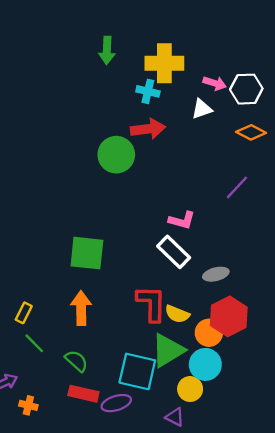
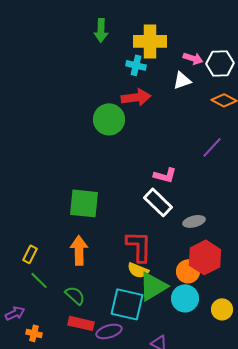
yellow semicircle: (177, 314) -> (138, 270), moved
yellow circle: (190, 389) -> (222, 309), moved

